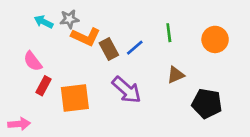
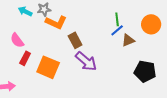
blue line: (135, 48) -> (117, 30), moved
brown rectangle: (109, 49) -> (75, 40), moved
brown triangle: (176, 75) -> (128, 40), moved
orange square: (75, 98) -> (48, 67), turned 30

